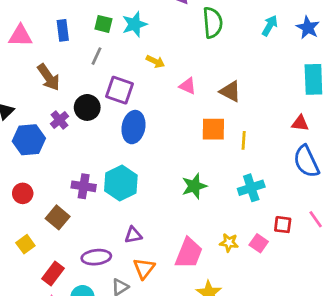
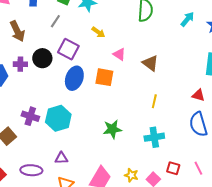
purple cross: (60, 120) -> (20, 64), turned 32
orange square: (213, 129) -> (104, 77), moved

